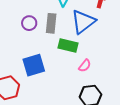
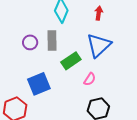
blue triangle: (83, 22) -> (99, 45), moved
green rectangle: (68, 45) -> (71, 61), turned -42

